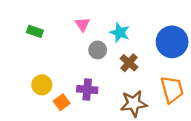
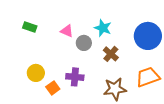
pink triangle: (83, 24) -> (67, 31), moved, turned -32
orange trapezoid: (172, 90) -> (148, 77), turned -95

